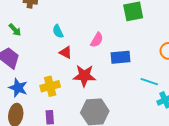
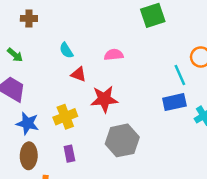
pink semicircle: (97, 40) -> (114, 55), turned -119
blue rectangle: (121, 57) -> (174, 102), moved
cyan line: (149, 82) -> (180, 75), moved, turned 54

